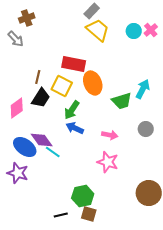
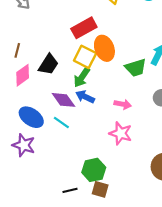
red rectangle: (74, 64) -> (84, 28), turned -40
brown line: (38, 77) -> (17, 50), moved
yellow square: (62, 86) -> (85, 57), moved
purple diamond: (42, 140) -> (64, 100), moved

